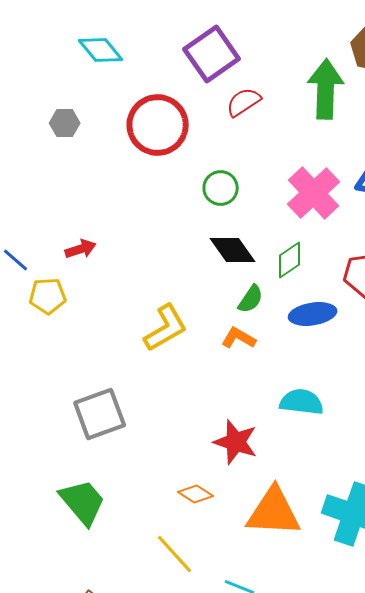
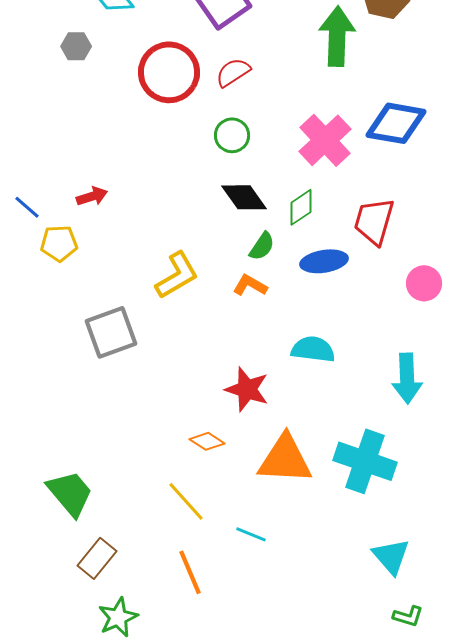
red semicircle: (244, 102) -> (233, 72), moved
gray hexagon: (65, 123) -> (76, 46), moved
gray square: (100, 414) -> (111, 332), moved
green trapezoid: (83, 502) -> (70, 493), moved

